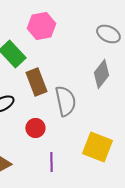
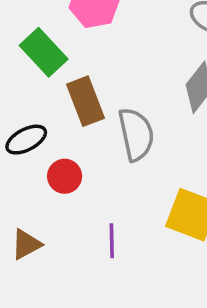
red circle: (35, 128) -> (65, 176), moved

